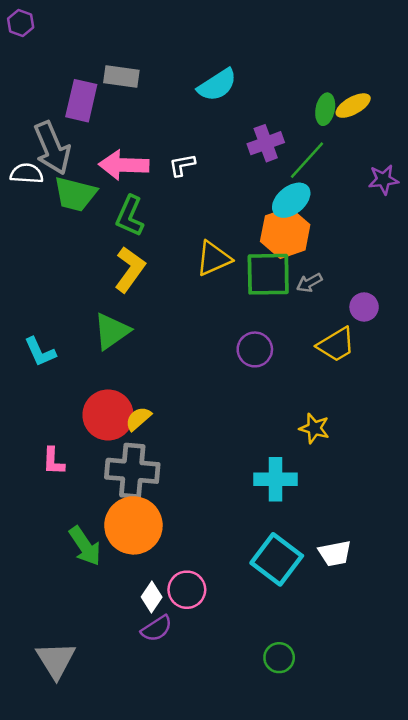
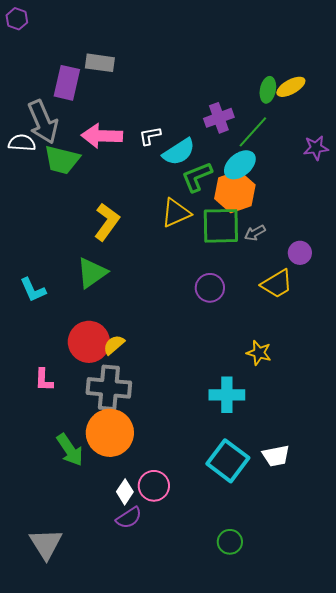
cyan semicircle: (217, 85) -> (179, 152), moved
green L-shape: (130, 216) -> (197, 177), moved, turned 44

